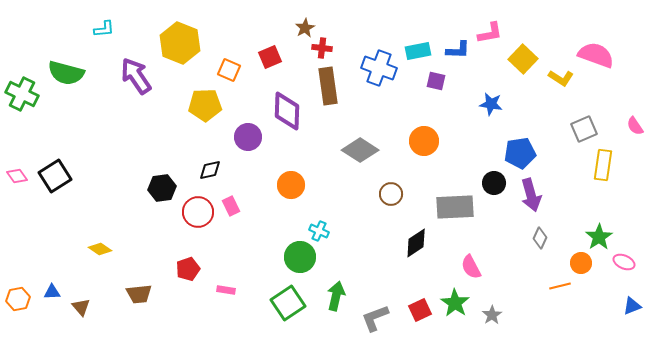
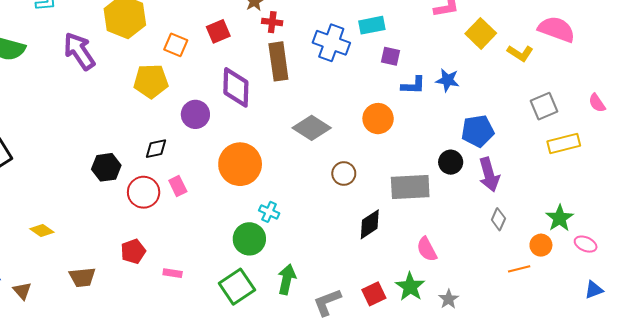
blue L-shape: (458, 50) -> (413, 85), moved
yellow rectangle: (603, 165) -> (564, 143), turned 68
orange circle: (291, 185) -> (240, 164), size x1.5

